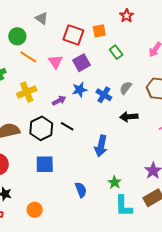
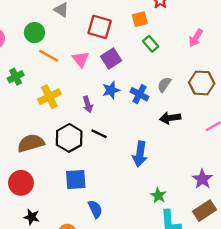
orange square: (99, 31) -> (140, 19), moved
purple arrow: (59, 101) -> (88, 104), turned 104
blue semicircle: (81, 190) -> (95, 209), moved

